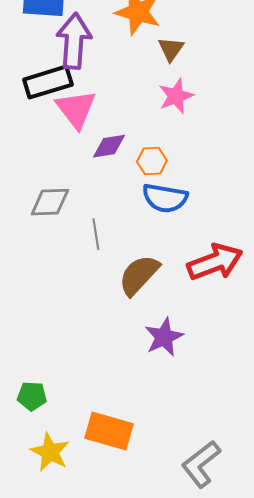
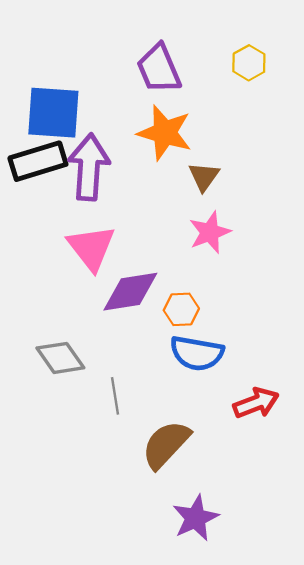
black rectangle: (48, 82) -> (38, 161), moved
purple diamond: (109, 146) -> (130, 292), size x1.4
gray diamond: (50, 202) -> (60, 358), turned 57
red arrow: (215, 262) -> (256, 403), moved, size x0.7

